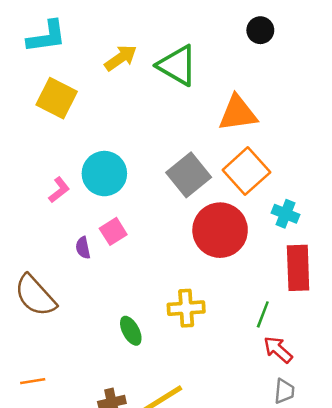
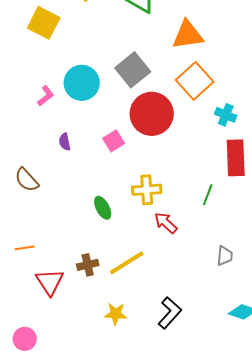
gray square: (189, 175) -> (133, 70), moved
red circle: (220, 230) -> (152, 114), moved
pink square: (113, 231) -> (114, 141), moved
brown semicircle: (35, 296) -> (27, 180), size x0.7
red arrow: (278, 350) -> (166, 223), moved

